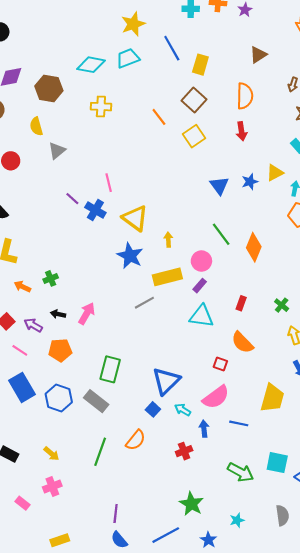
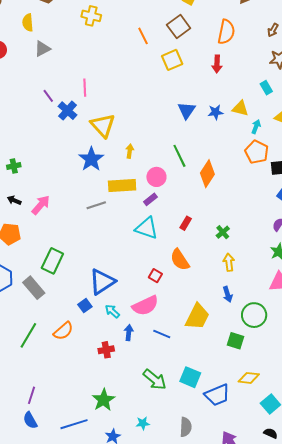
yellow triangle: (275, 173) -> (240, 108), turned 30

